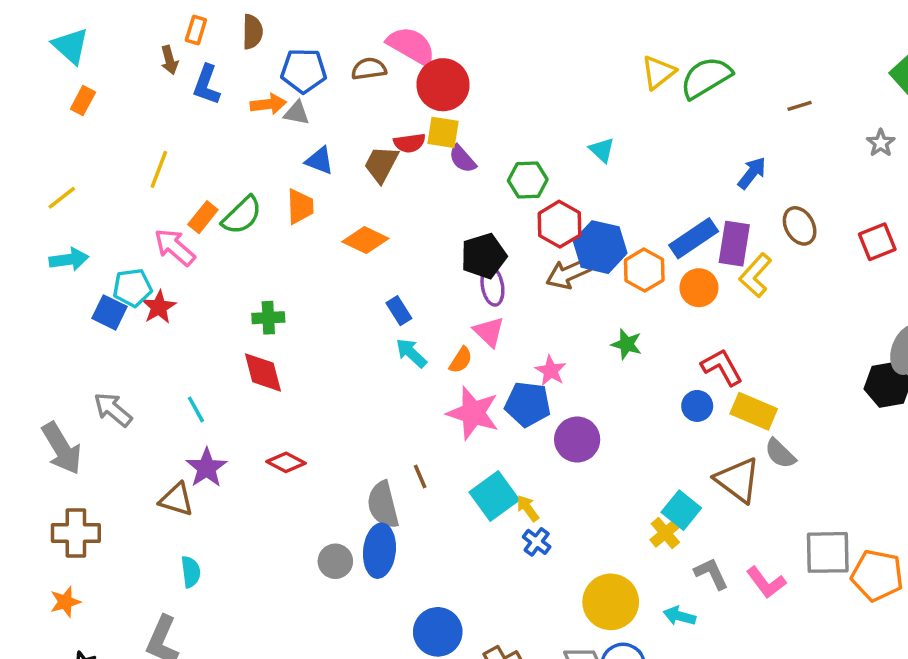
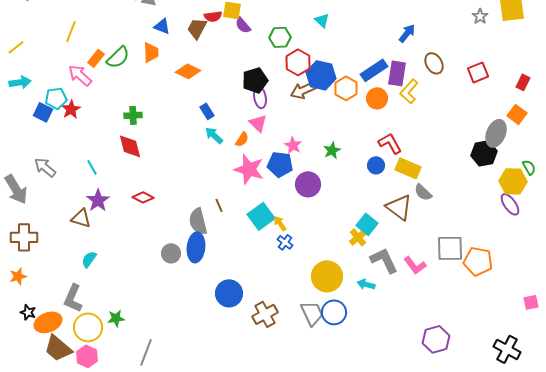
green star: (627, 344) -> (332, 150), moved, turned 30
cyan semicircle: (191, 572) -> (89, 259), turned -138
gray L-shape: (711, 574) -> (384, 260), size x1.4

